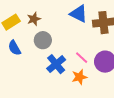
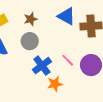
brown star: (34, 19) -> (31, 19), moved
orange star: (79, 77) -> (55, 84), moved

